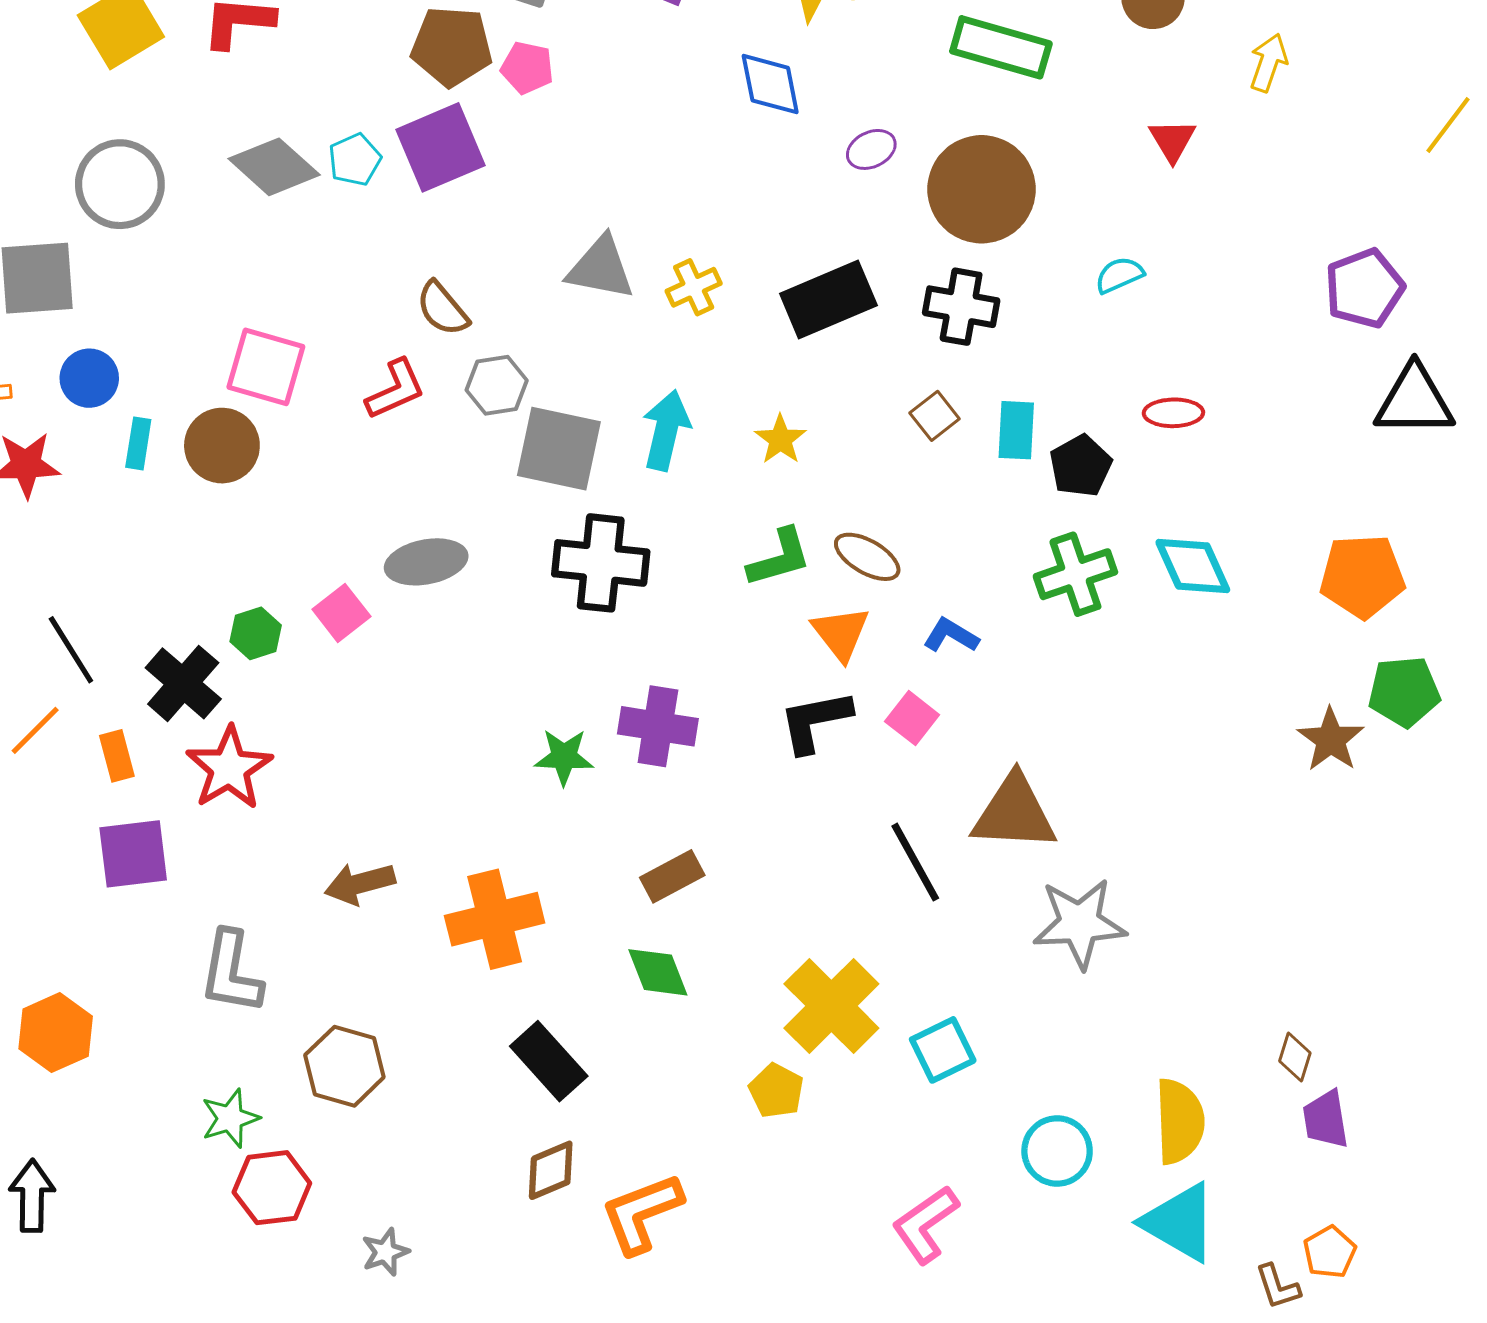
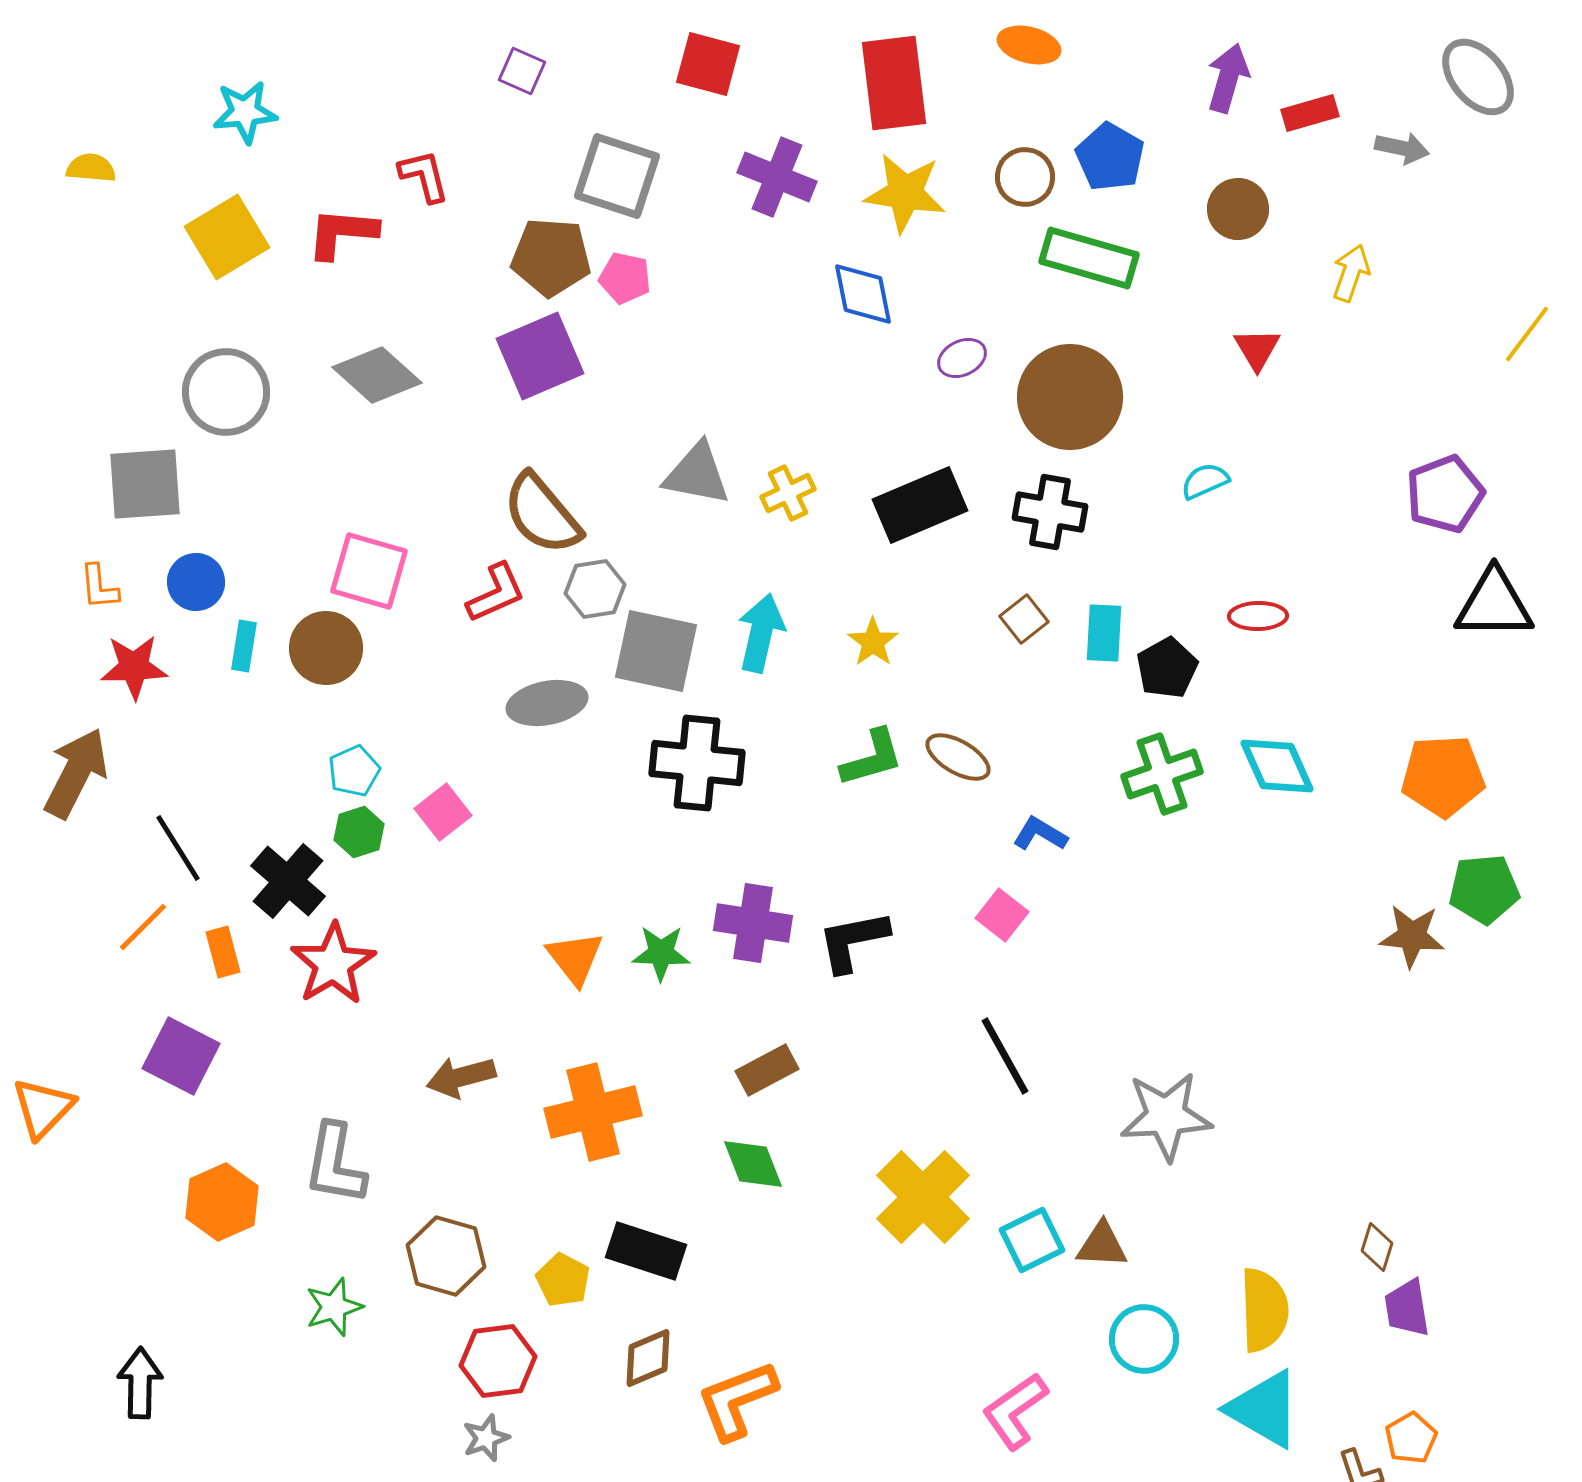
cyan pentagon: (355, 160) -> (354, 771), moved
brown semicircle: (442, 309) -> (542, 514), size x1.5
gray ellipse: (426, 562) -> (547, 703), moved
orange triangle: (841, 633) -> (575, 958), moved
black L-shape: (815, 721) -> (853, 941), moved
brown star: (1331, 740) -> (1412, 936), turned -30
brown triangle: (1014, 813) -> (1102, 1245), moved, size x0.6
purple square: (133, 854) -> (181, 1056), moved, turned 34
orange hexagon: (56, 1033) -> (222, 1202), moved
black rectangle: (549, 1061) -> (646, 1251), turned -30
yellow pentagon: (776, 1091) -> (563, 1280), moved
red hexagon: (272, 1188) -> (498, 1361), moved

